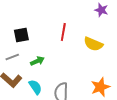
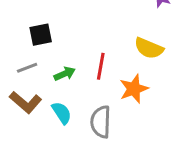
red line: (63, 32) -> (101, 66), moved
orange star: (100, 87) -> (134, 89), moved

